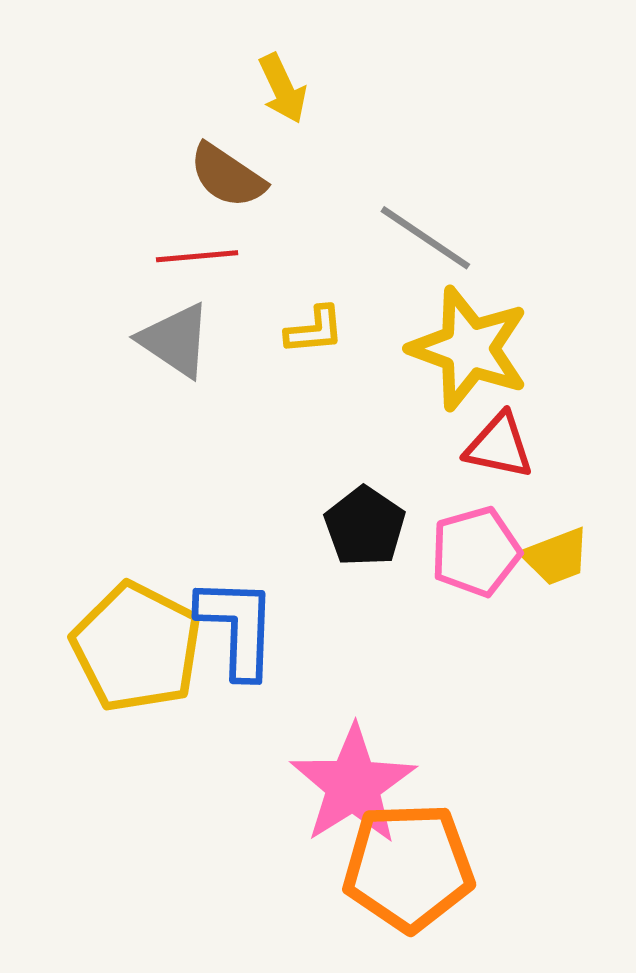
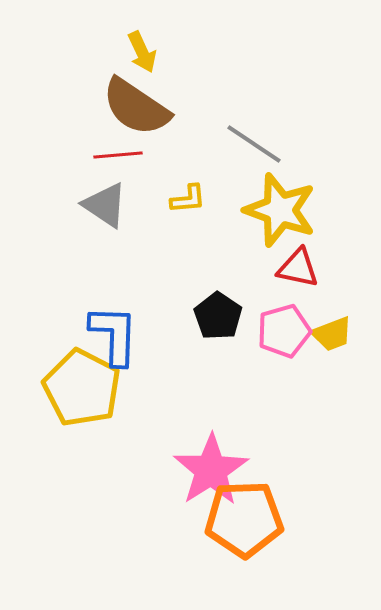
yellow arrow: (283, 89) -> (142, 52), moved
brown semicircle: (227, 176) -> (136, 107), size x1.5
blue L-shape: (237, 627) -> (114, 335), moved

